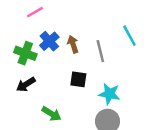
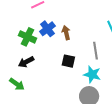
gray line: (100, 51) -> (96, 51), moved
green arrow: (51, 114) -> (17, 84), moved

